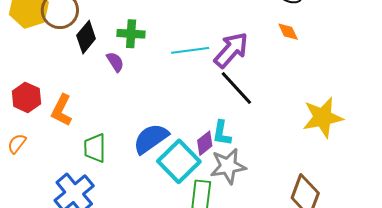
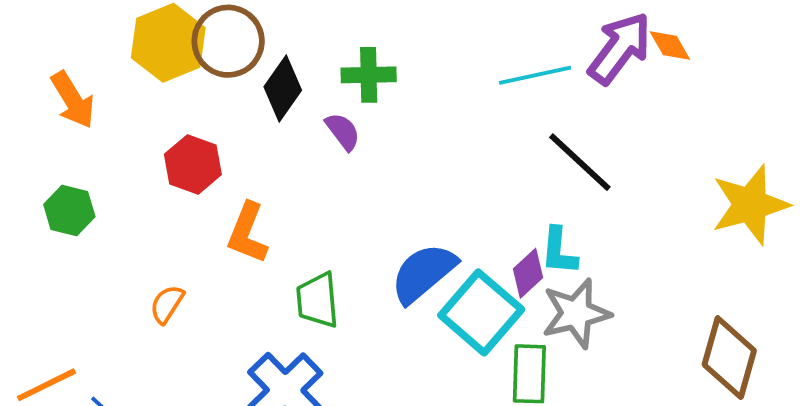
cyan line: (190, 50) -> (535, 75), moved
purple arrow: (231, 50) -> (620, 48), moved
red hexagon: (26, 97) -> (193, 164), moved

